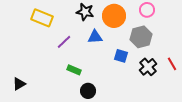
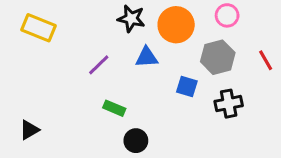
yellow rectangle: (42, 18) -> (39, 28), moved
red line: (172, 64) -> (266, 60), moved
black cross: (148, 67) -> (229, 104), turned 30

